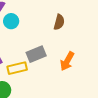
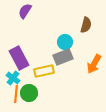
cyan circle: (11, 21) -> (65, 42), moved

